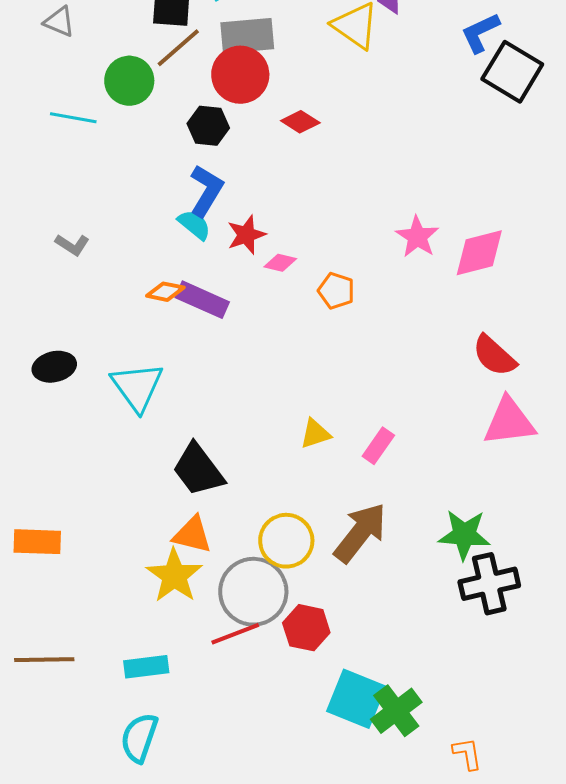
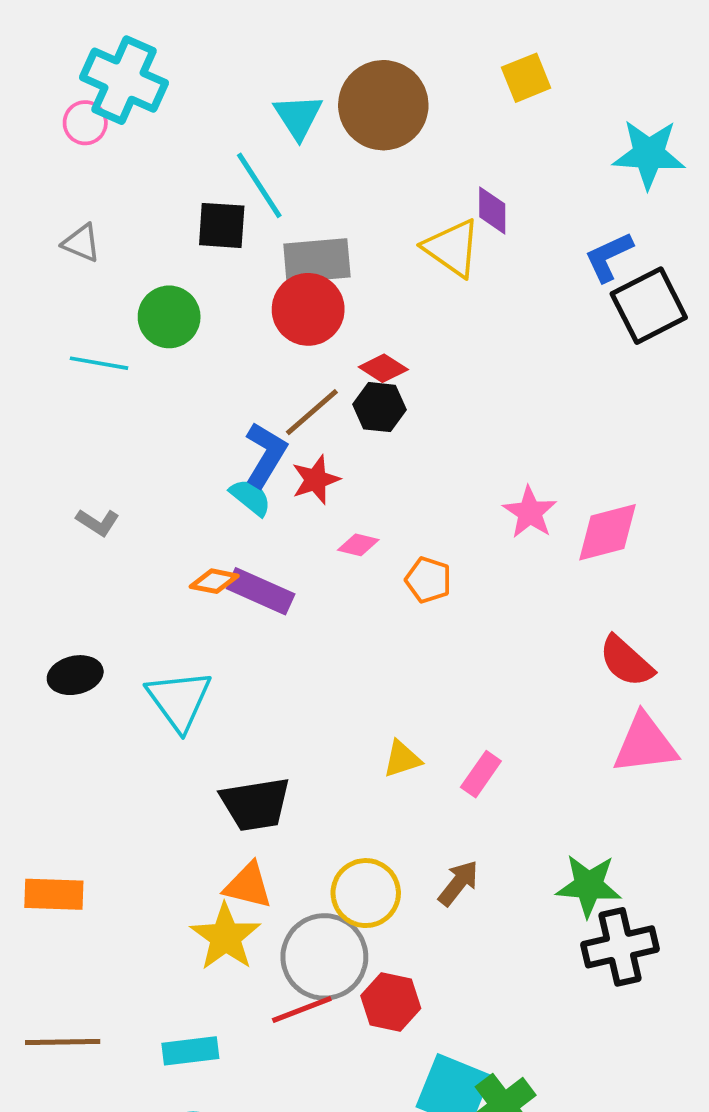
brown line: (178, 48) -> (312, 412), moved
black square: (512, 72) -> (649, 306), turned 32
black hexagon: (208, 126) -> (380, 407), moved
red star: (246, 235) -> (316, 480), moved
black trapezoid: (198, 470) -> (256, 804), turned -62
brown arrow: (360, 533) -> (458, 883), size x0.6

